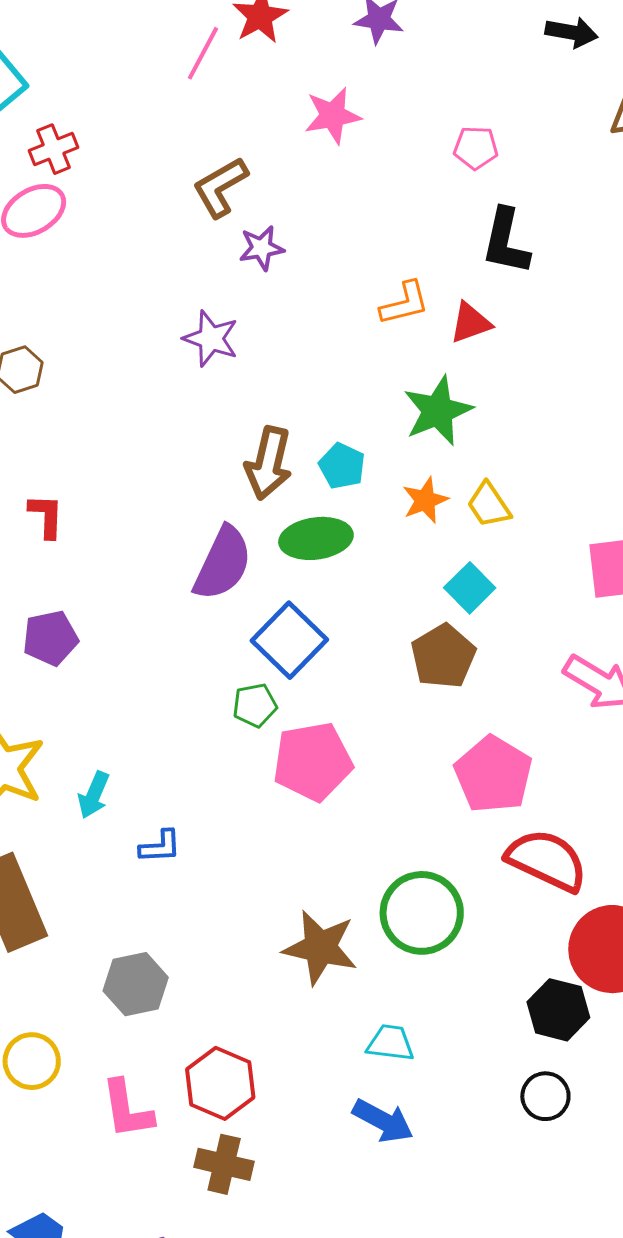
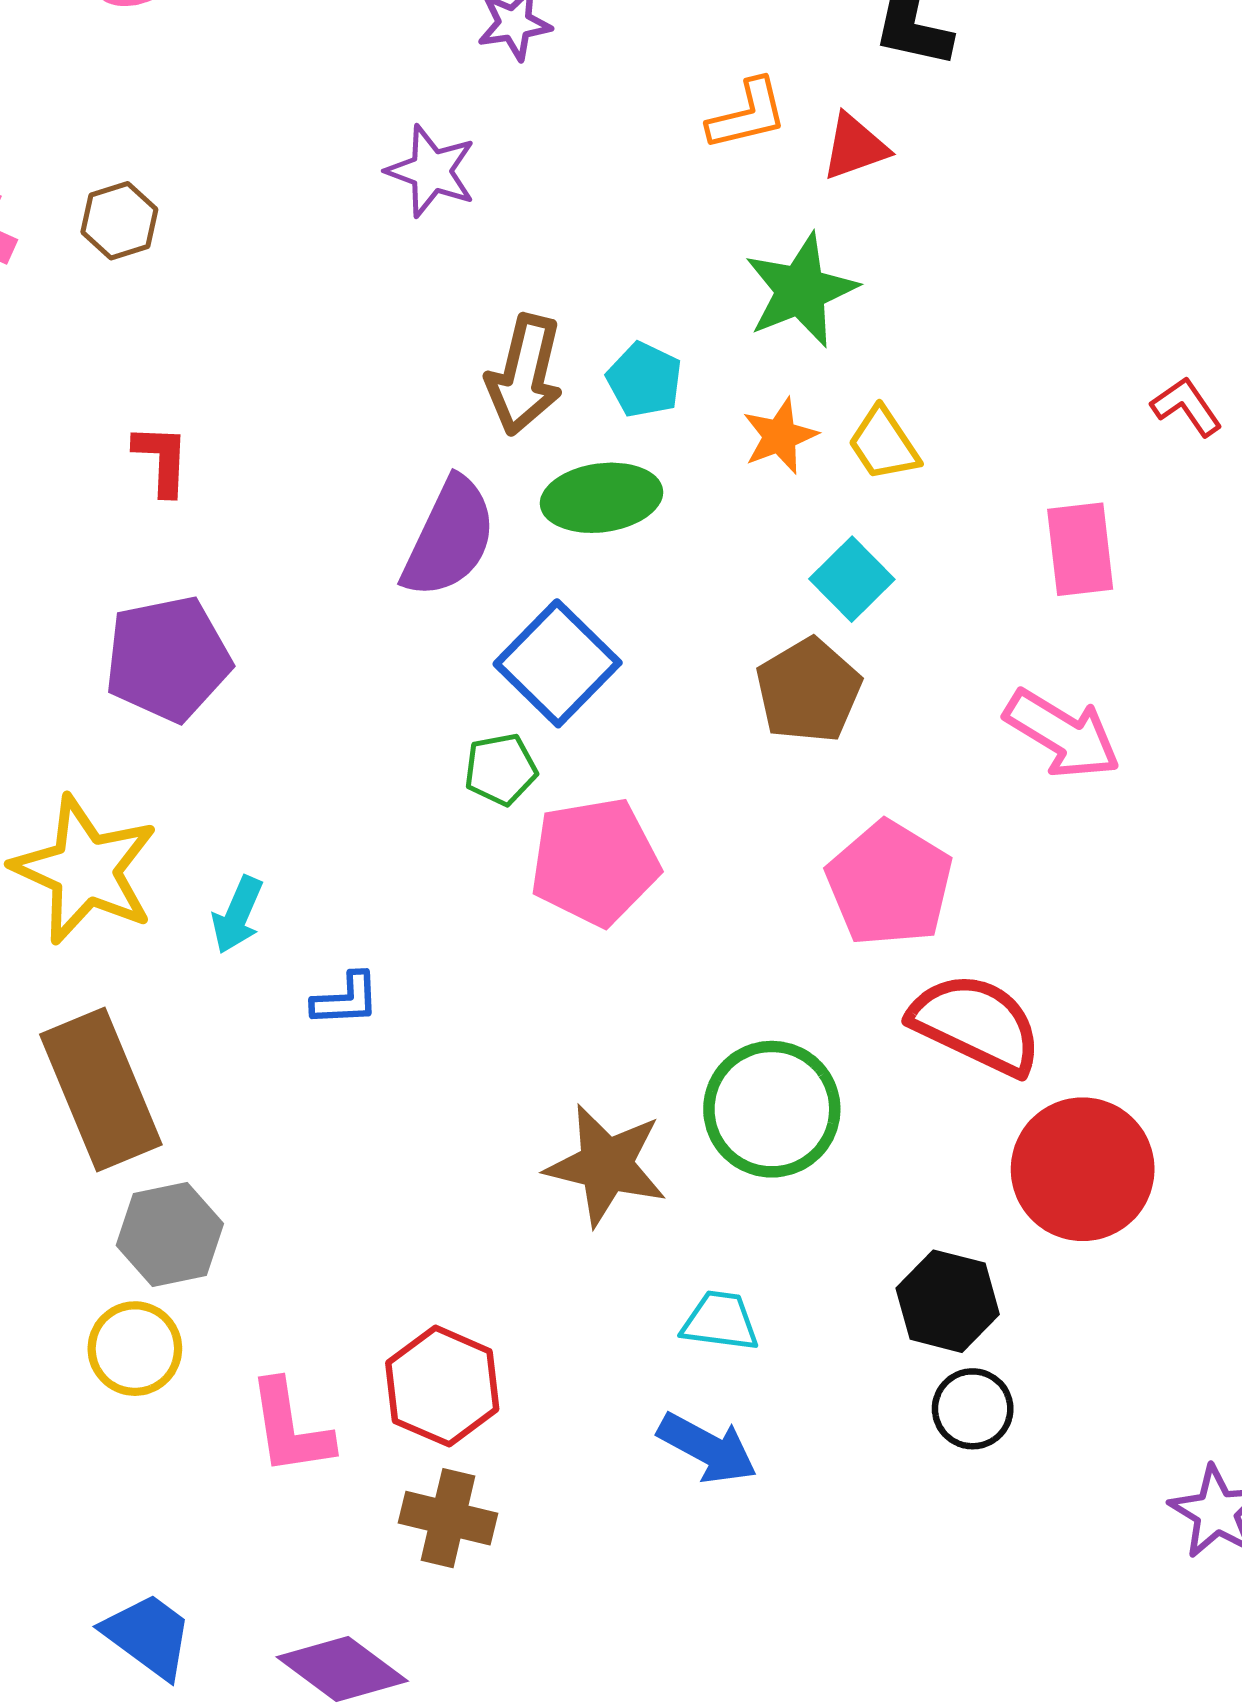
purple pentagon: (50, 638) -> (168, 659), size x1.4
gray hexagon: (136, 984) -> (170, 1235), moved
black hexagon: (558, 1010) -> (948, 1301), moved

